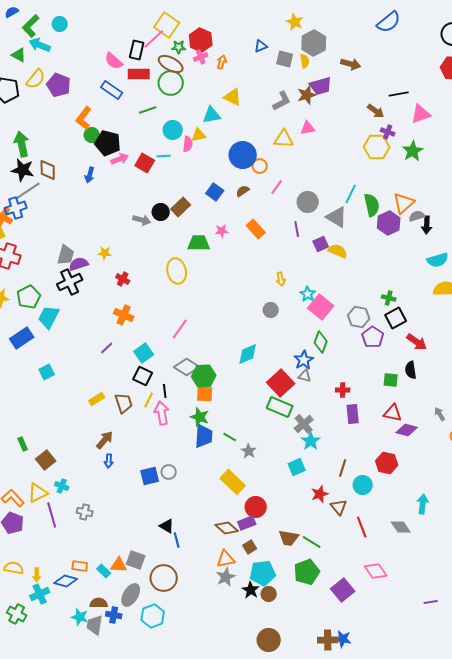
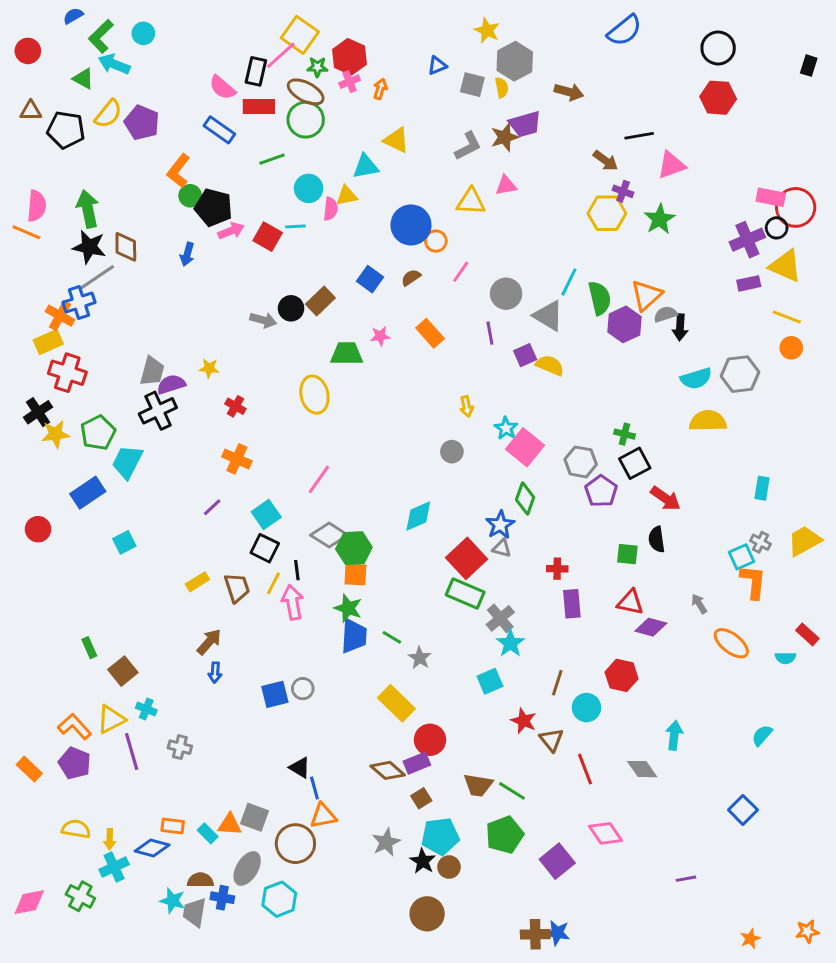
red star: (320, 494) -> (524, 721), turned -30
orange triangle: (226, 559) -> (323, 816), moved
brown circle: (269, 640) -> (427, 914), moved

